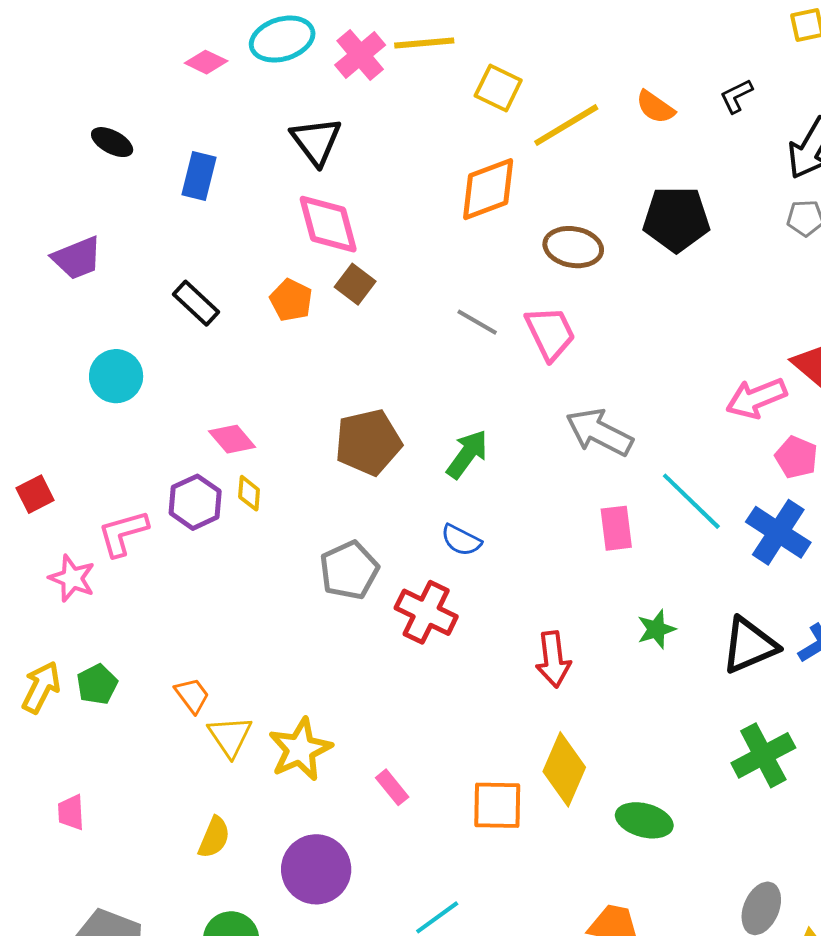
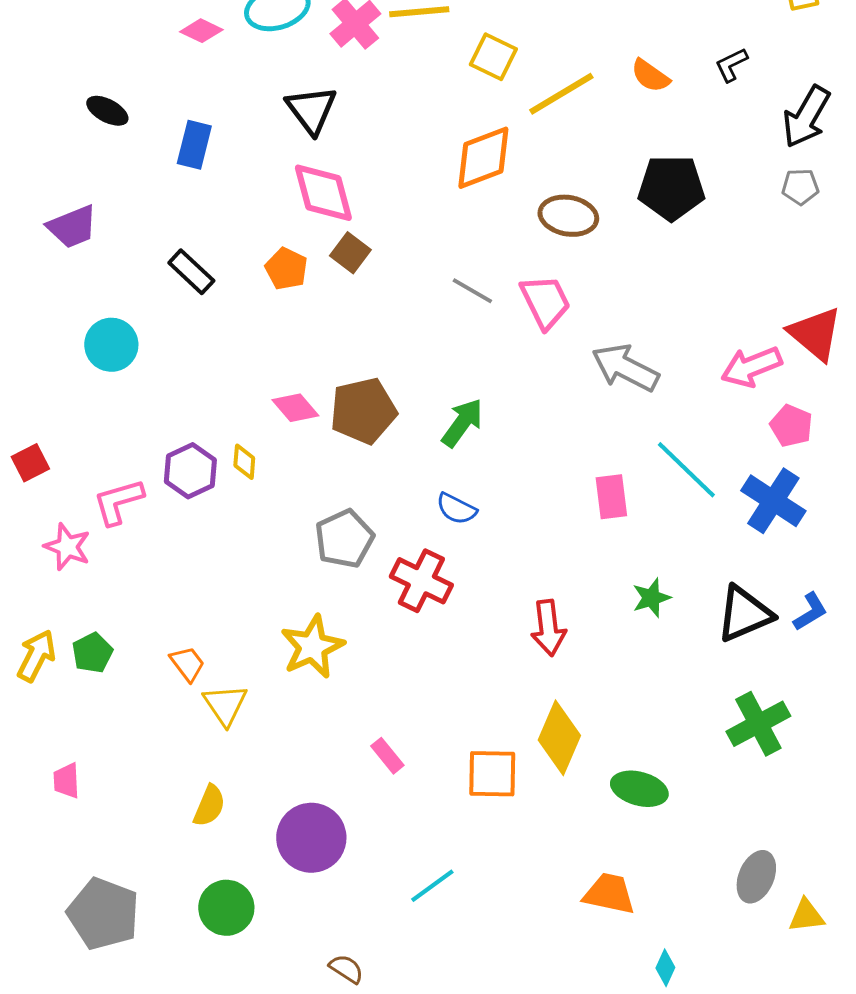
gray arrow: (599, 432) -> (625, 368), moved
pink diamond: (232, 439) -> (295, 408), moved
yellow star: (300, 749) -> (312, 647), moved

